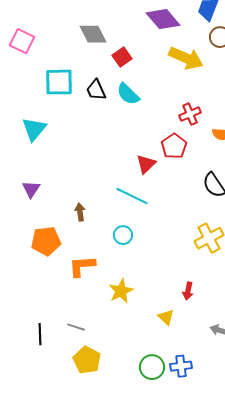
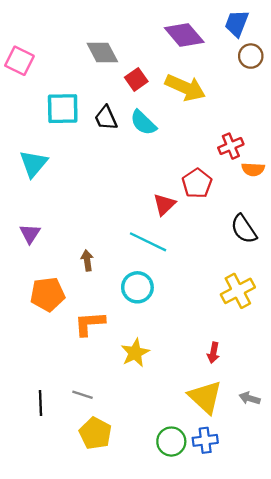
yellow arrow: (186, 58) -> (185, 88), moved
red cross: (190, 114) -> (231, 146), moved
cyan circle: (123, 235) -> (137, 287), size x1.4
yellow triangle: (166, 317) -> (205, 397), moved, size x1.8

